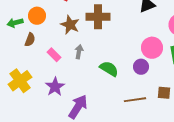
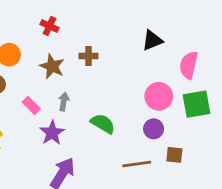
brown cross: (98, 17) -> (89, 56), size x0.6
purple circle: (141, 67) -> (154, 129), moved
purple star: (55, 87) -> (52, 133), moved

